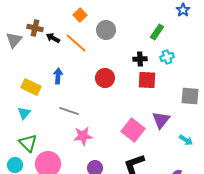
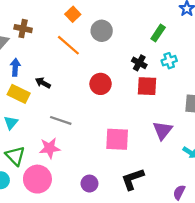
black arrow: (53, 38) -> (43, 83), moved
black cross: (140, 59) -> (139, 63), turned 32
blue arrow: (58, 76) -> (15, 67), moved
pink square: (133, 130) -> (117, 139), moved, turned -35
pink star: (83, 136) -> (50, 148), moved

